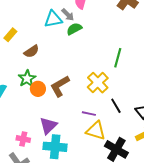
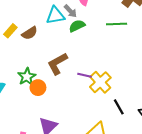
brown semicircle: (31, 51) -> (30, 33), moved
green line: (118, 58) -> (117, 24), moved, turned 72
brown L-shape: (60, 86) -> (57, 64), moved
purple line: (89, 114) -> (84, 75), moved

